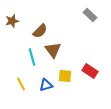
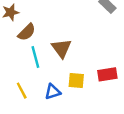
brown semicircle: (40, 31) -> (27, 32), moved
red rectangle: (90, 71) -> (107, 74), turned -42

